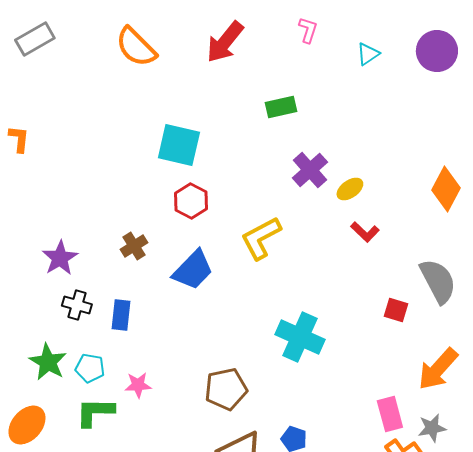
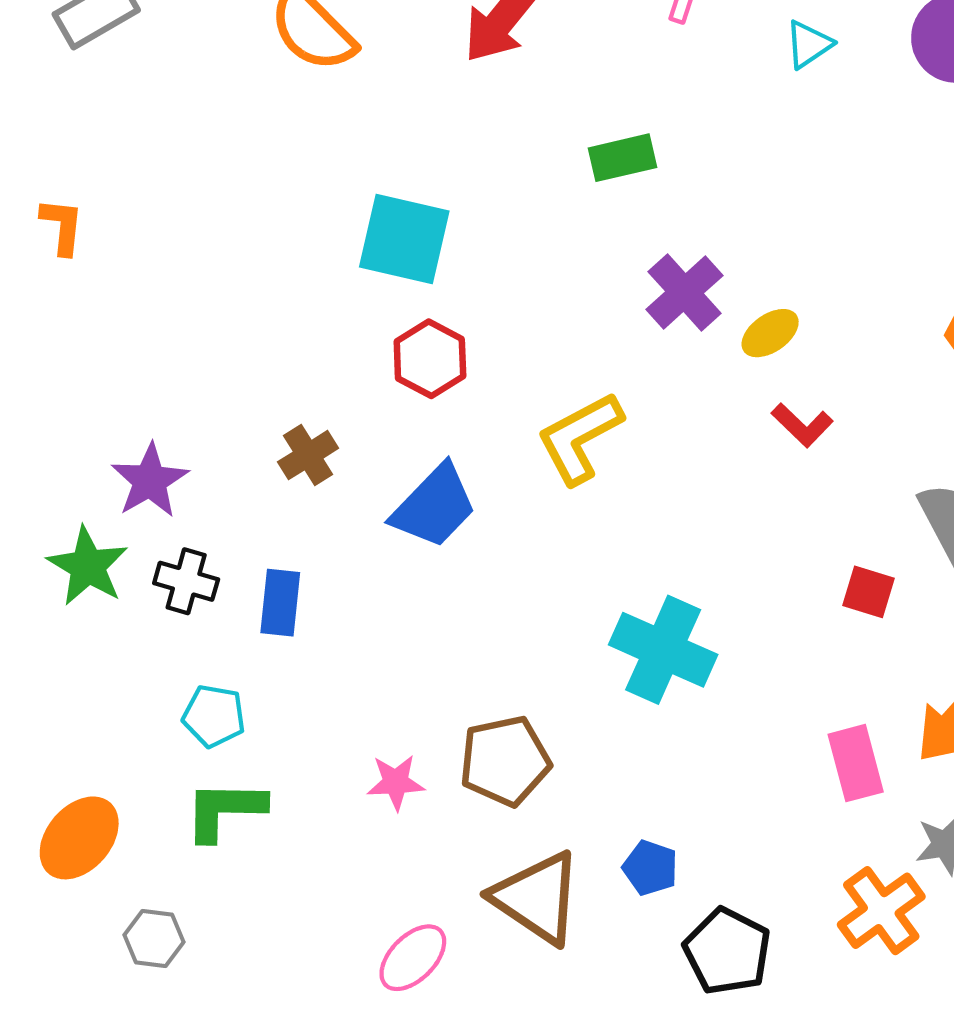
green star: (48, 362) -> (88, 566), moved
pink star: (138, 385) -> (396, 782), moved
pink rectangle: (390, 414) -> (856, 763), moved

